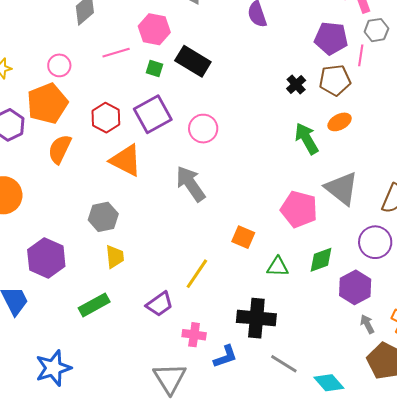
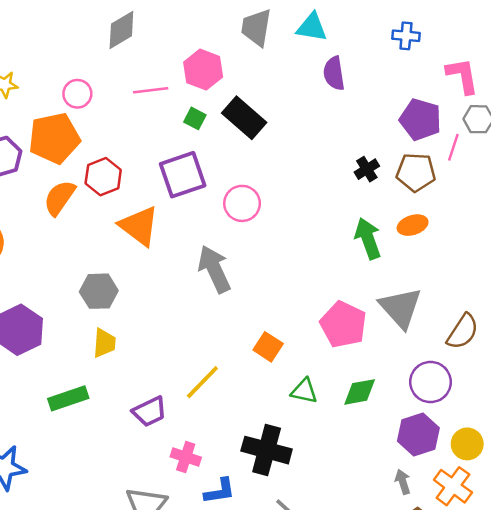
red hexagon: (106, 118) -> (103, 177), moved
purple hexagon: (355, 287) -> (418, 434), moved

